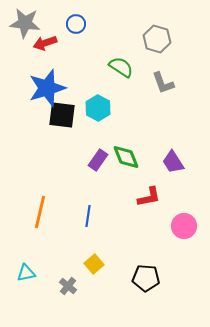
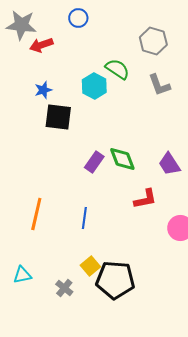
blue circle: (76, 24) -> (78, 18), moved
blue star: (47, 88) -> (43, 90), size x0.5
cyan hexagon: (98, 108) -> (94, 86), moved
black pentagon: (146, 278) -> (115, 280), moved, size x1.4

